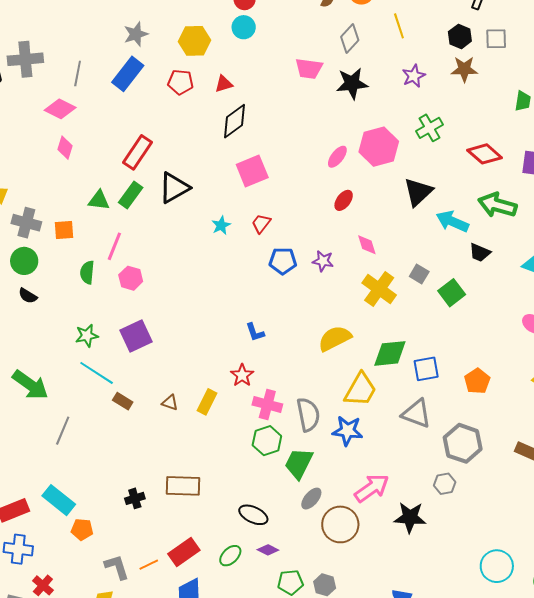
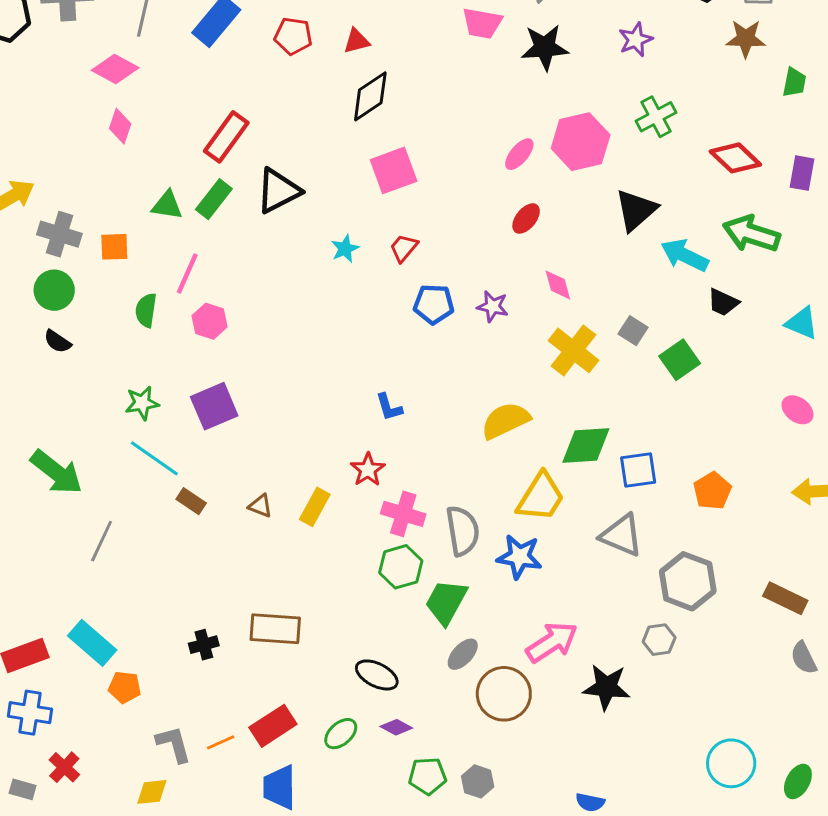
brown star: (464, 69) -> (746, 39), moved

